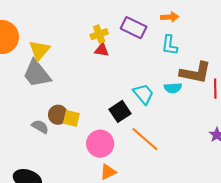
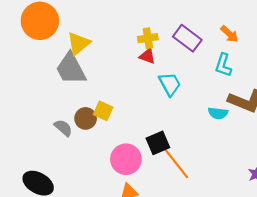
orange arrow: (170, 17) -> (229, 34), turned 36
cyan trapezoid: (143, 94) -> (170, 84), moved
black square: (120, 111) -> (158, 143), moved
yellow square: (71, 118) -> (103, 111), moved

